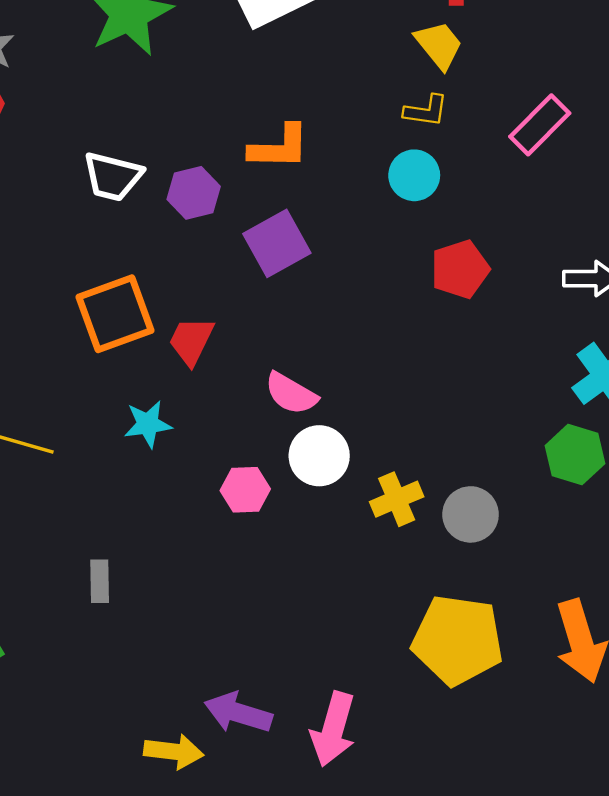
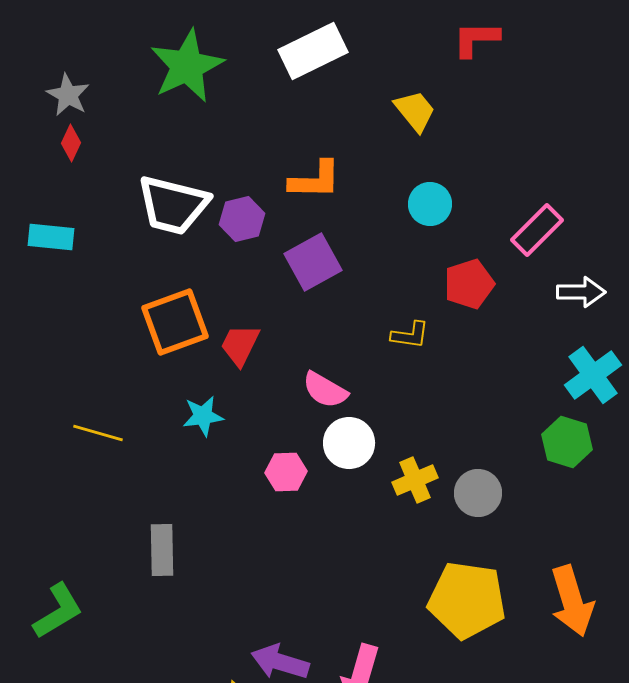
yellow trapezoid: (439, 45) -> (415, 111), moved
yellow L-shape: (426, 111) -> (410, 335), moved
pink rectangle: (540, 125) -> (537, 230), moved
white trapezoid: (113, 176) -> (173, 205), size x1.4
gray rectangle: (100, 581) -> (162, 550), size x1.4

